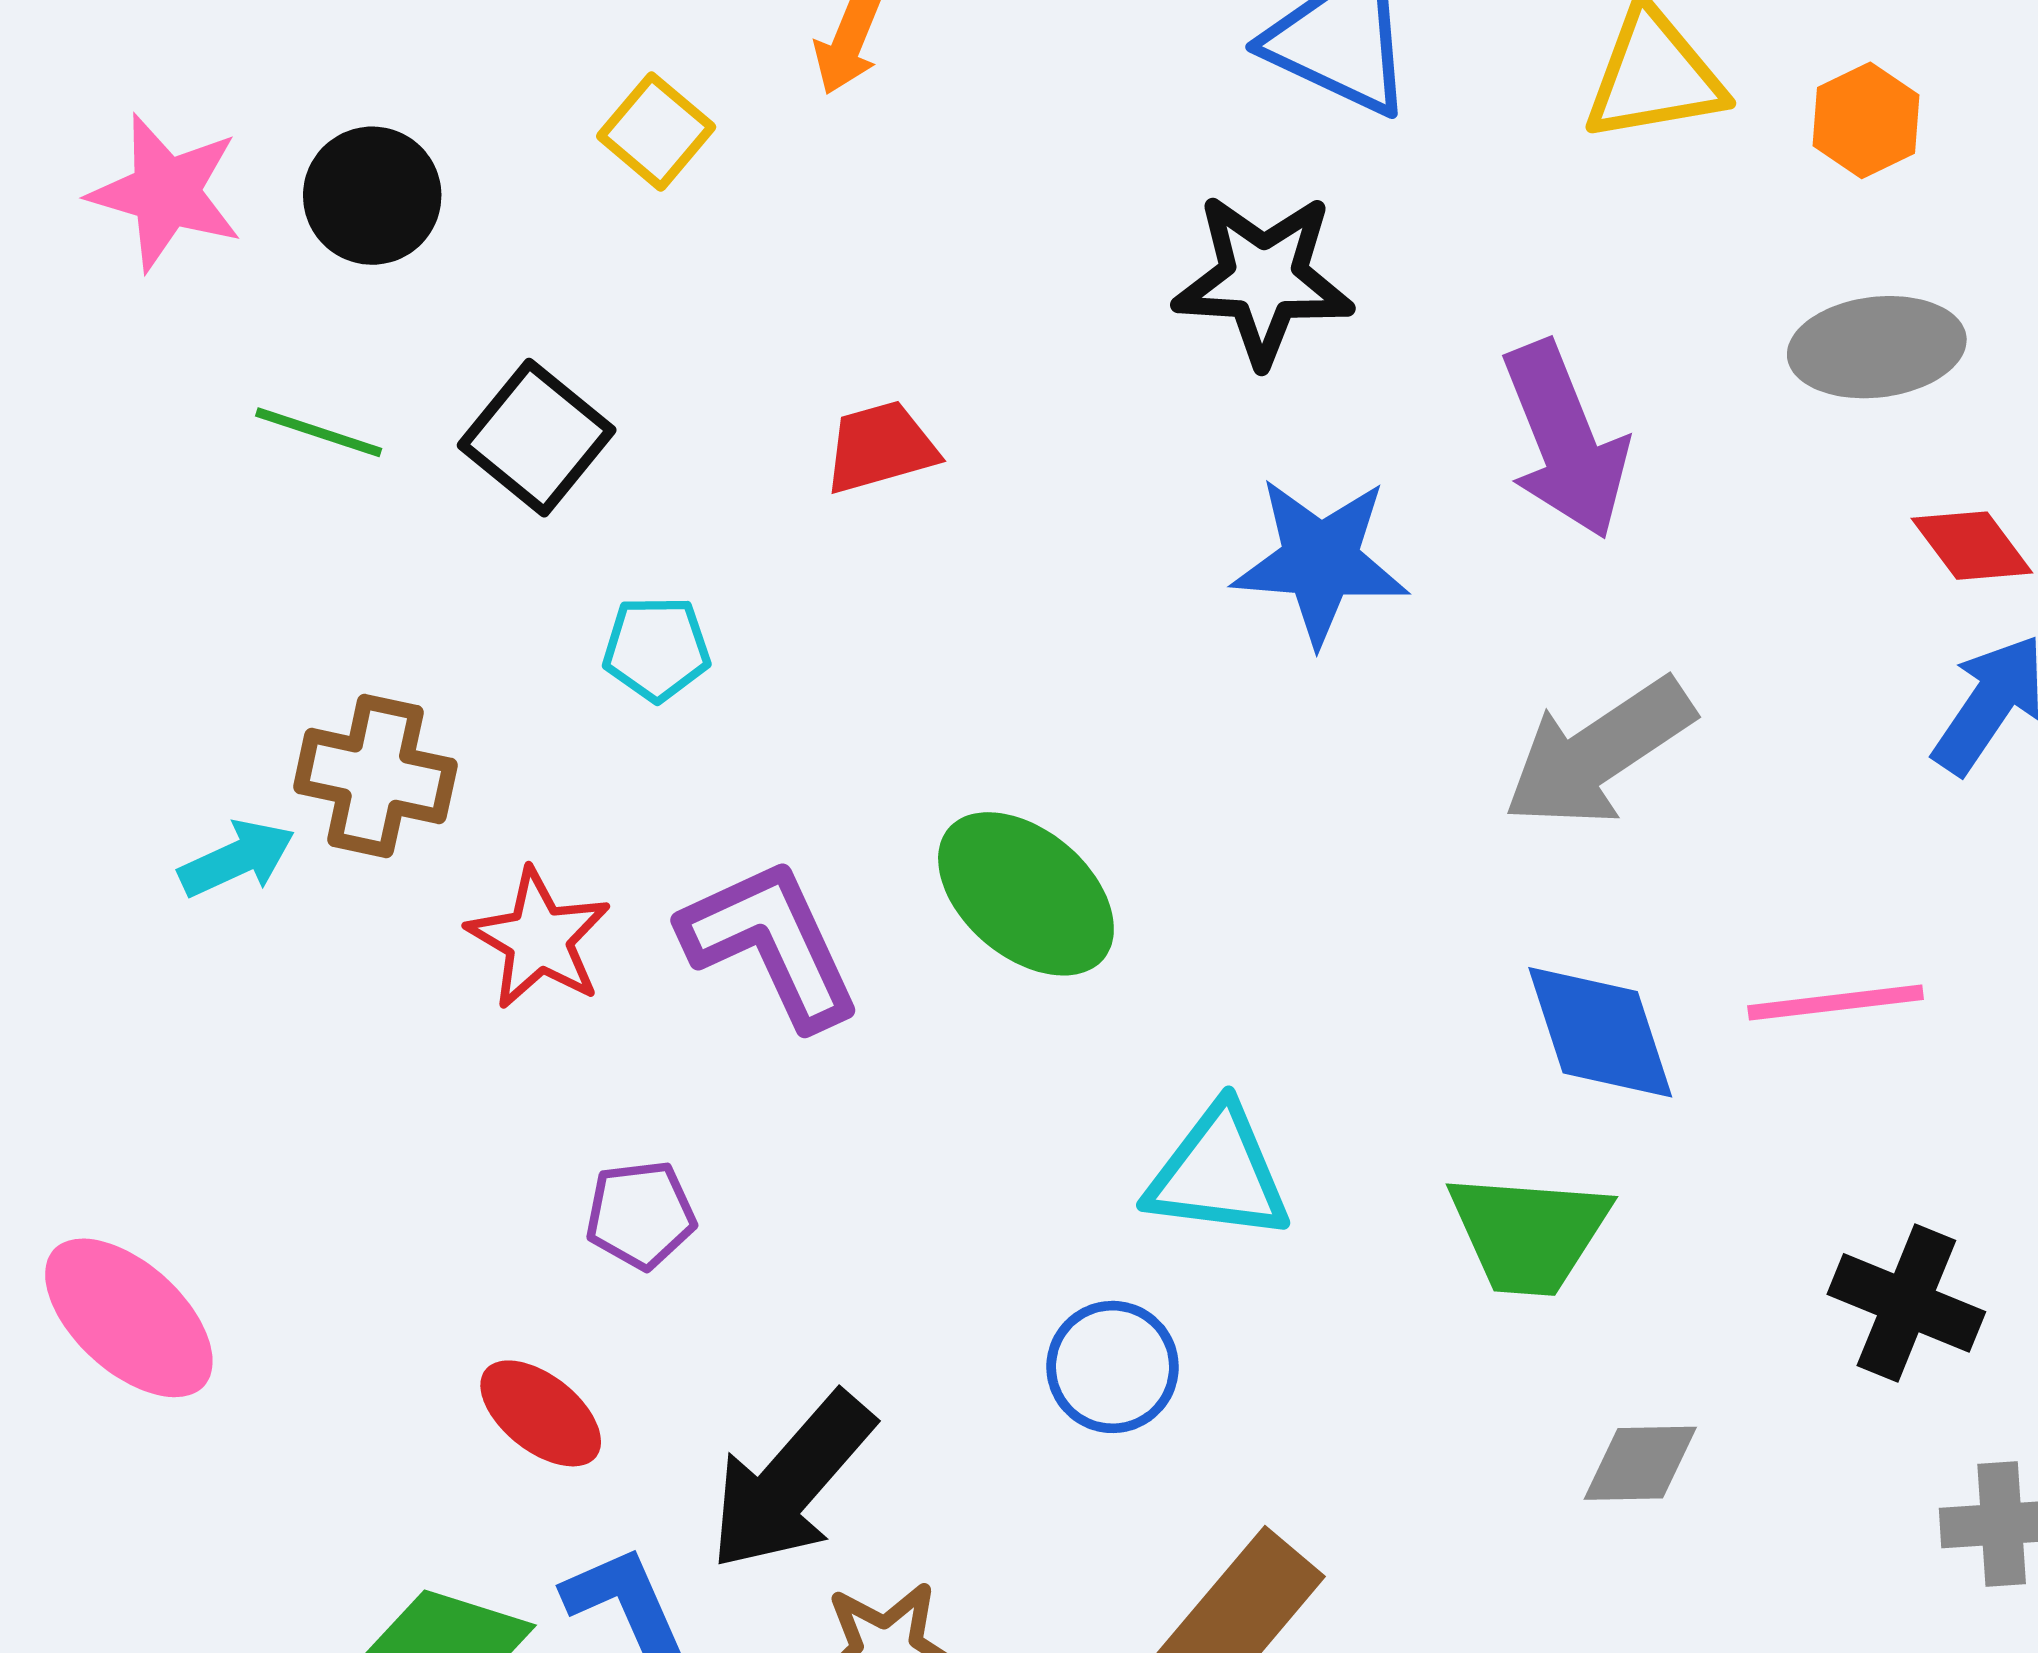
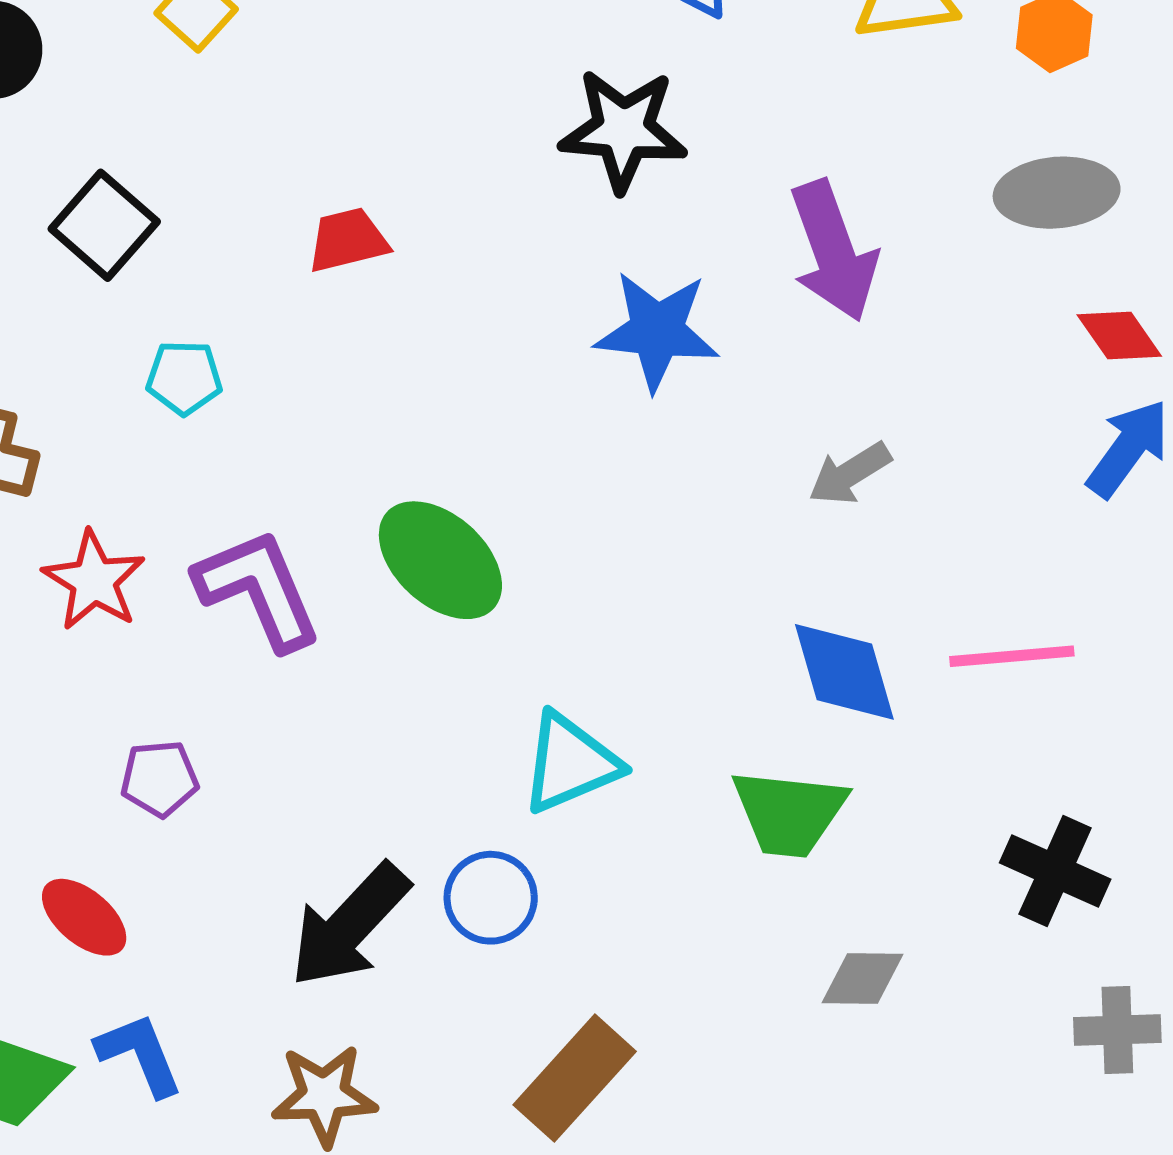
gray arrow: (1599, 753) -> (850, 474), size x0.6
cyan triangle: (1218, 1173) -> (570, 763), turned -32
black arrow: (791, 1482) -> (349, 925), moved

